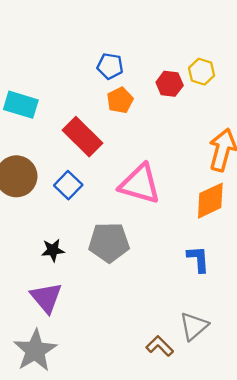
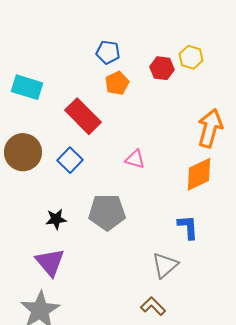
pink triangle: (140, 184) -> (135, 159), size x0.5
gray triangle: (194, 326) -> (165, 265), moved

